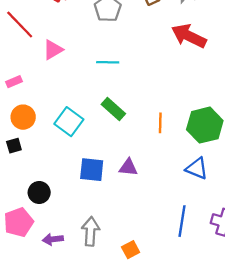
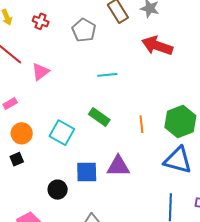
cyan line: (108, 62) -> (107, 75), moved
purple triangle: (128, 167) -> (118, 166), size x1.4
blue triangle: (197, 168) -> (178, 160), size x1.4
black circle: (39, 192) -> (58, 190), moved

